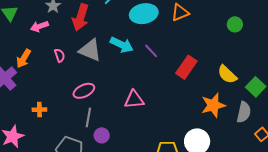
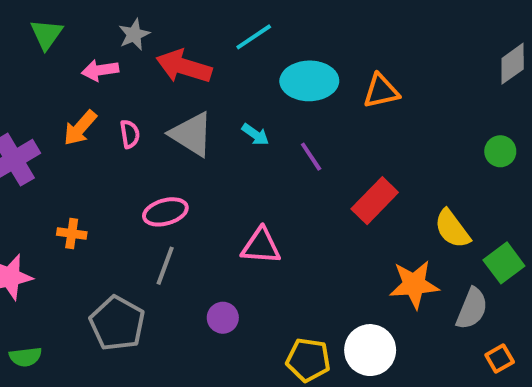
red arrow: (80, 17) -> (184, 67), turned 80
green circle: (235, 24) -> (500, 151), moved
cyan arrow: (122, 45) -> (255, 135), size x0.6
orange arrow: (24, 59) -> (80, 128), moved
purple circle: (102, 135) -> (223, 318), moved

